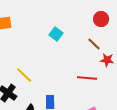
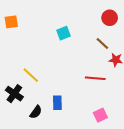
cyan square: (56, 34) -> (64, 33), turned 32

